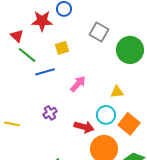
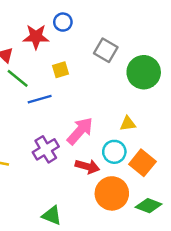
pink arrow: (78, 84) -> (80, 131), moved, size x1.4
purple cross: (50, 113) -> (46, 149), size x1.5

